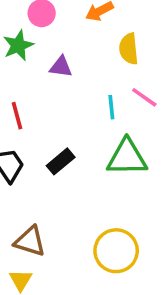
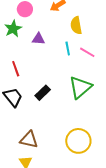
cyan line: (111, 107) -> (68, 49), moved
green triangle: (127, 158) -> (80, 87), turned -35

